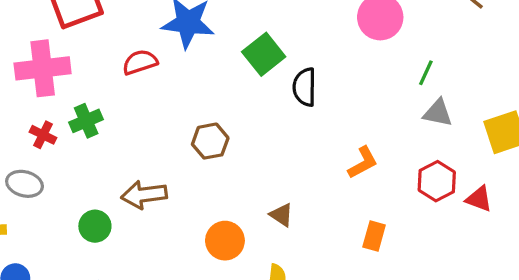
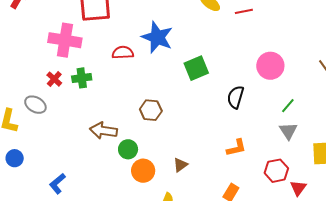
black semicircle: (305, 87) -> (236, 97), moved
gray triangle: (438, 113) -> (288, 131), turned 30
red triangle: (479, 199) -> (298, 188), turned 30
brown triangle: (281, 215) -> (180, 165), turned 35
green circle: (95, 226) -> (128, 149), moved

